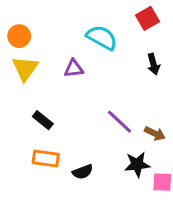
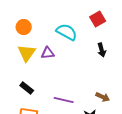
orange circle: (19, 36) -> (24, 27), moved
yellow triangle: (25, 69) -> (27, 53), moved
purple line: (119, 122) -> (64, 100), moved, turned -30

